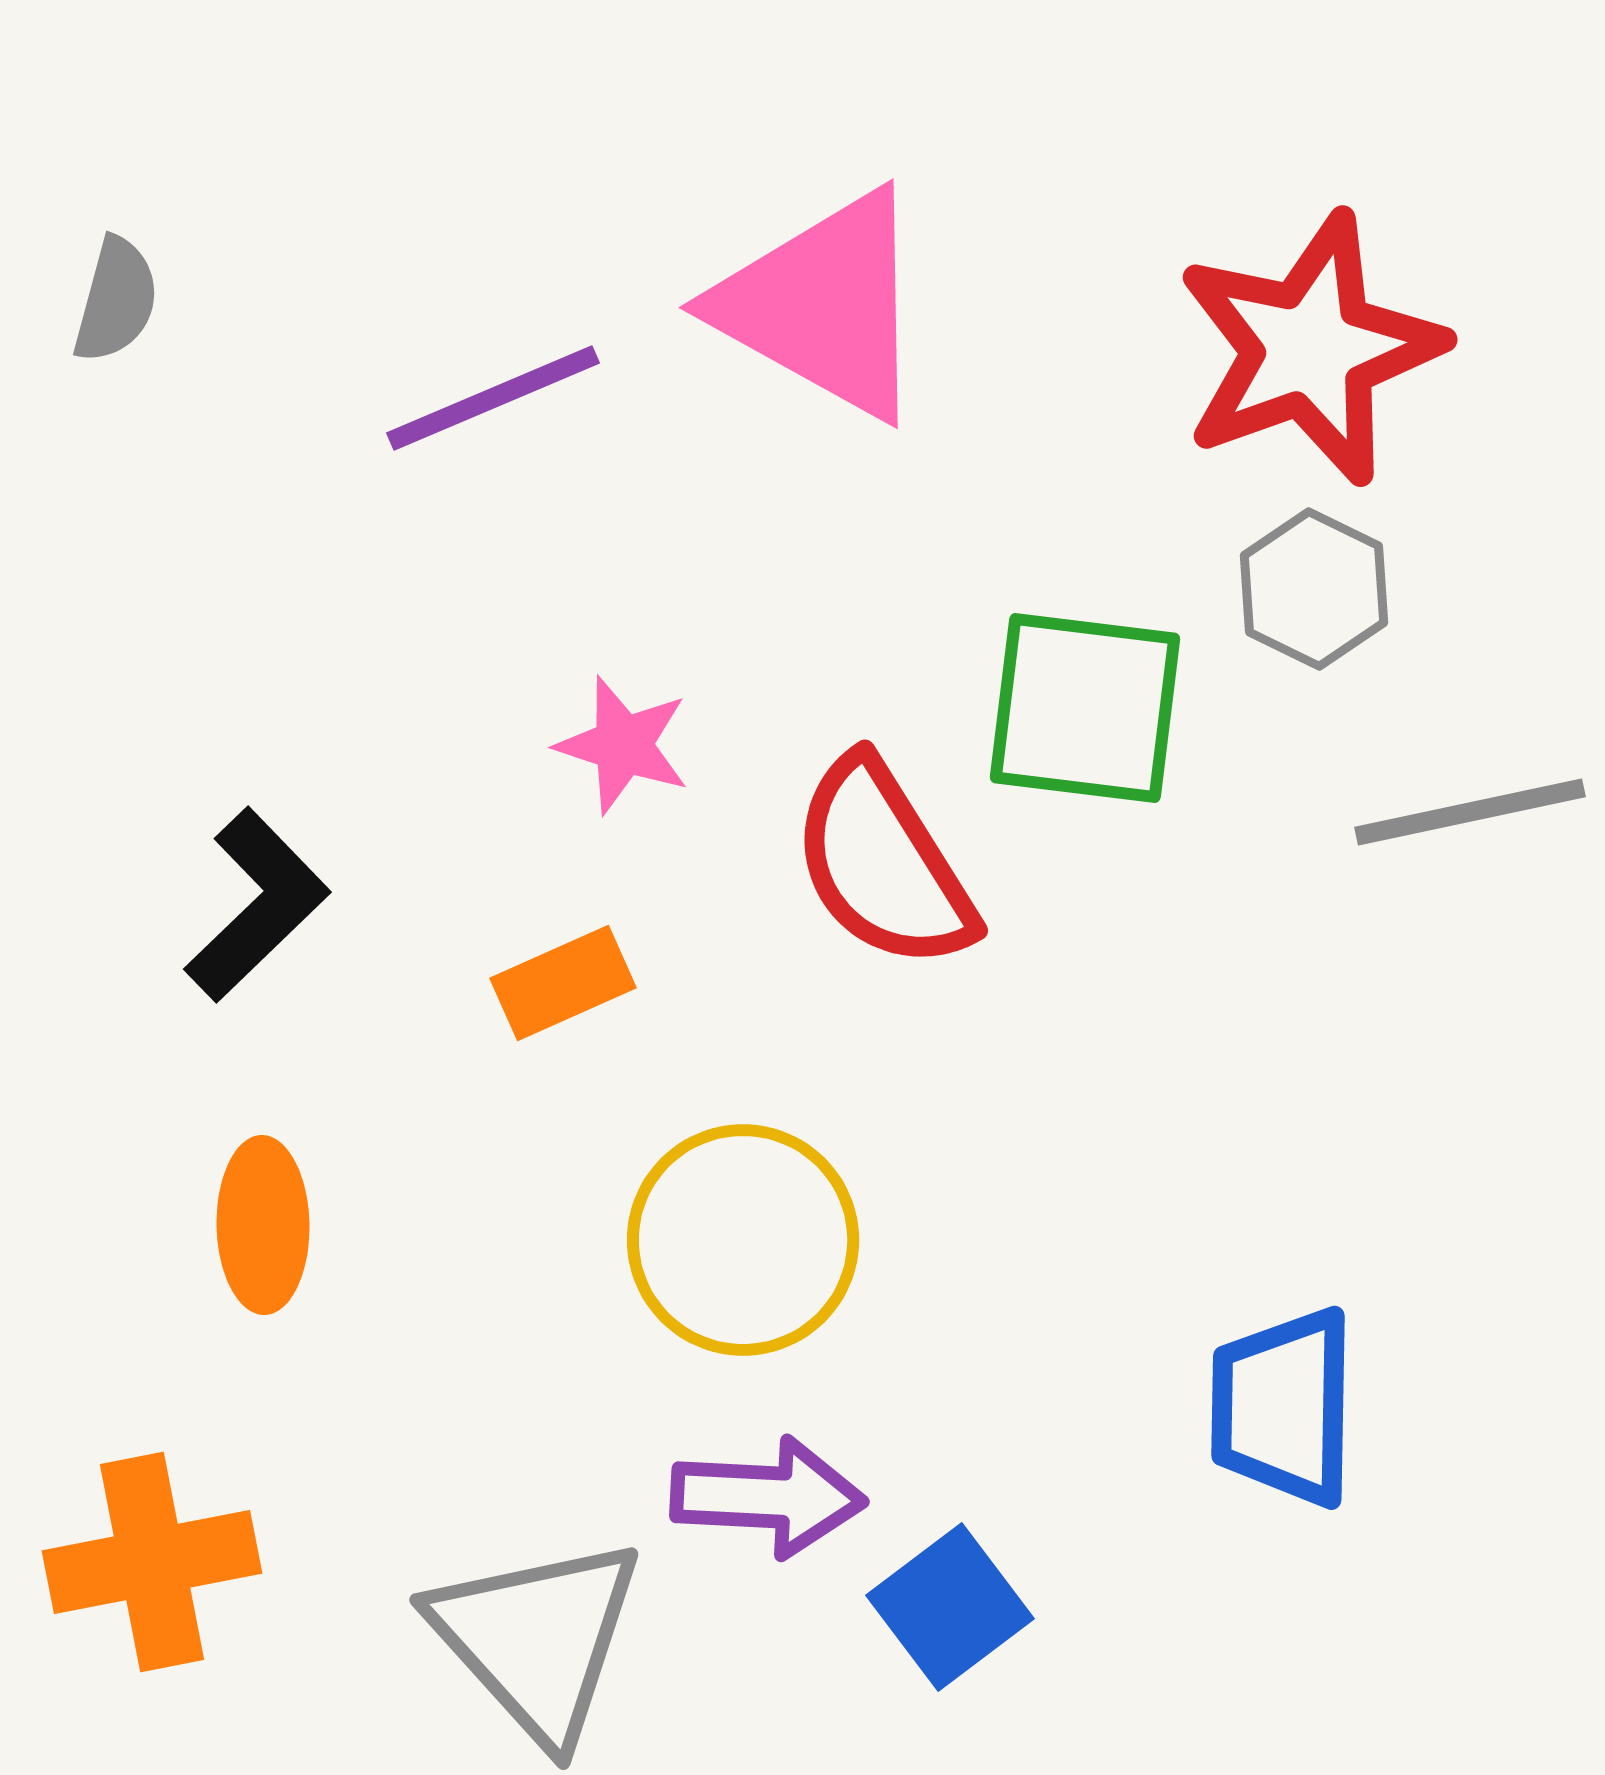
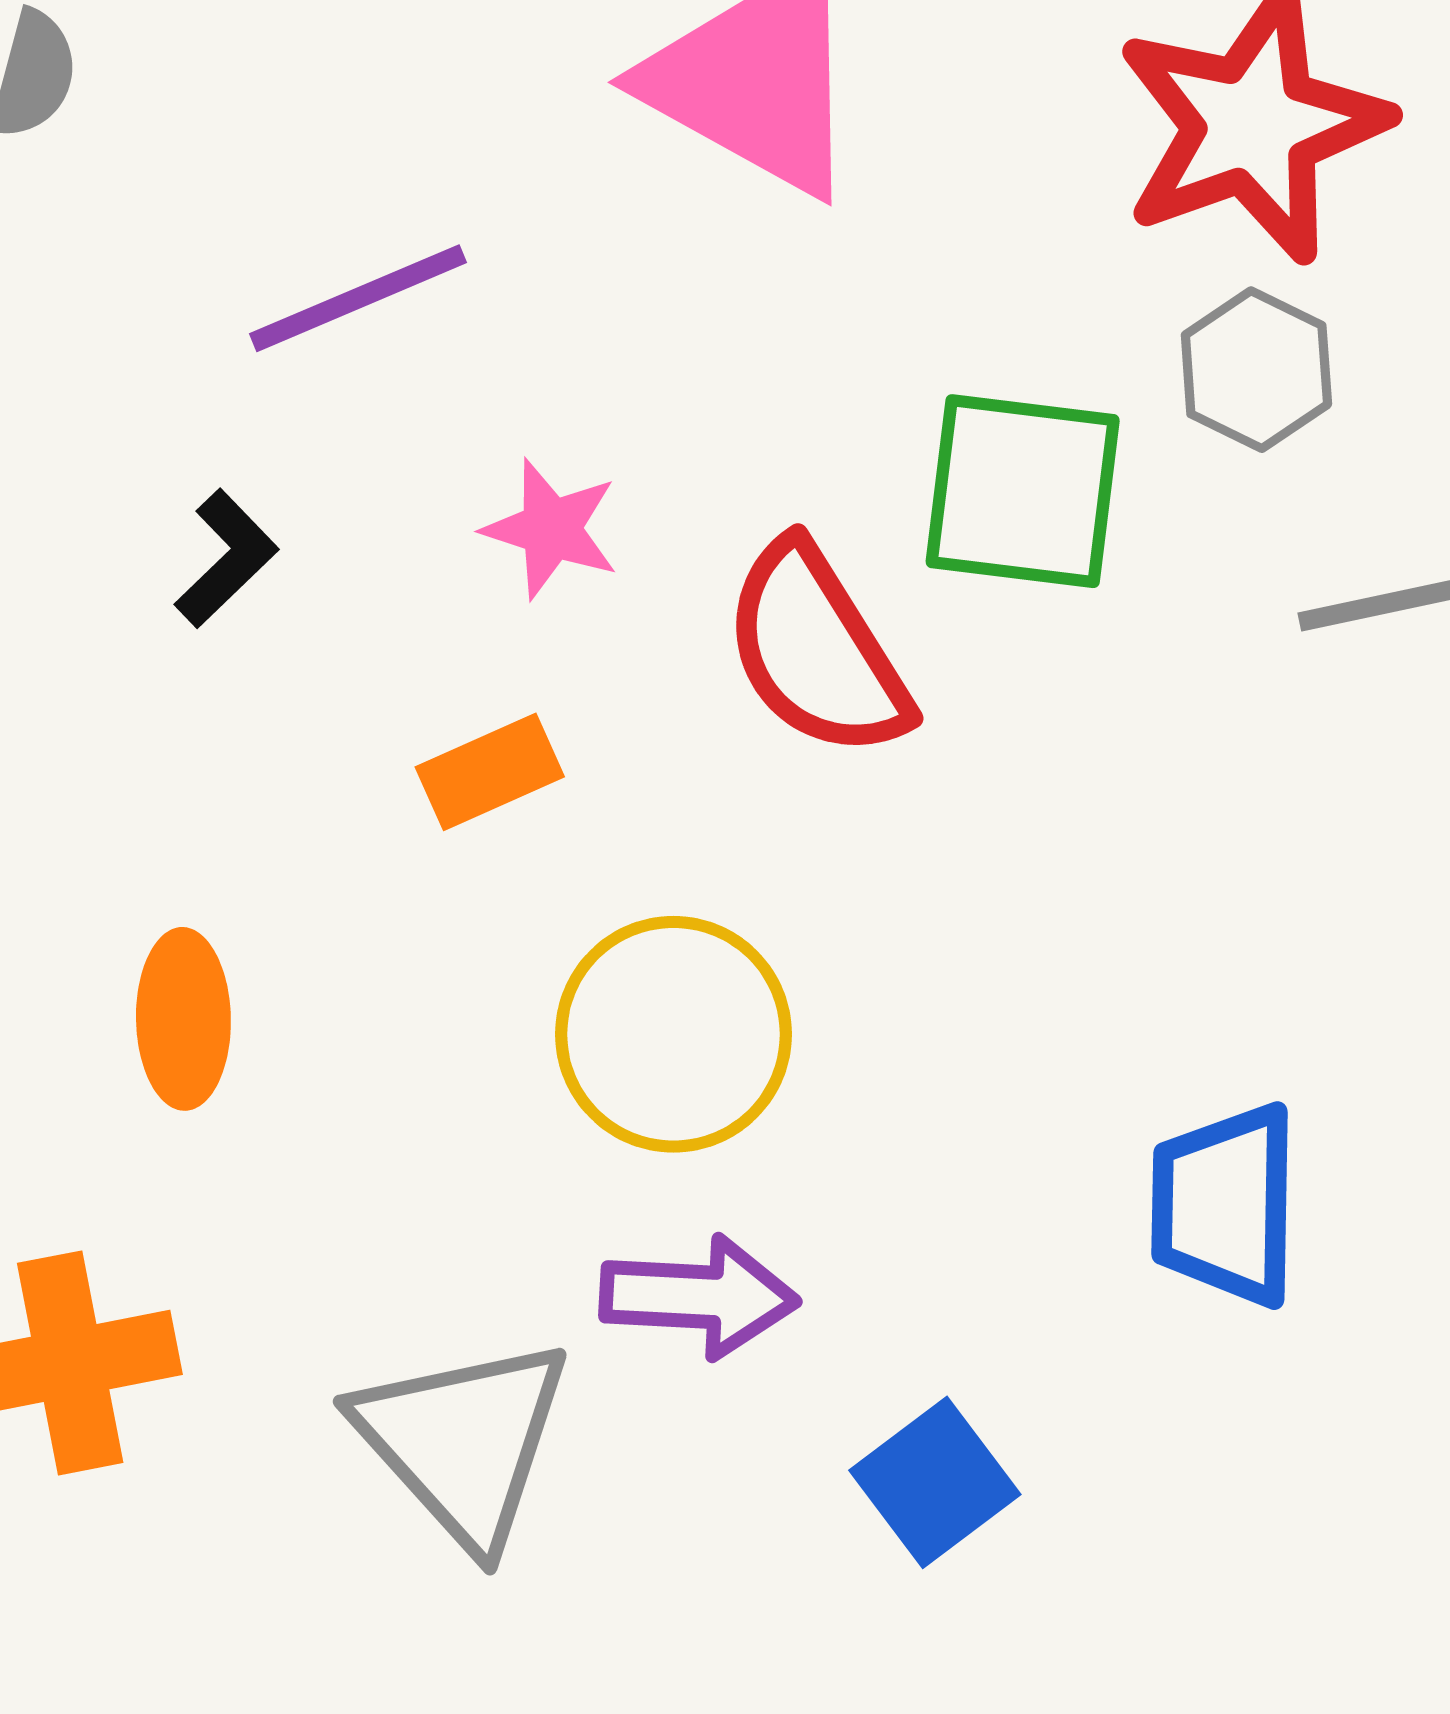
purple line: (493, 398) -> (358, 298), moved
black L-shape: (257, 905) -> (226, 559), moved, size x0.7
blue square: (950, 1607) -> (935, 1482), moved

